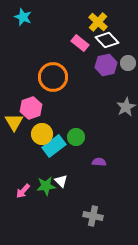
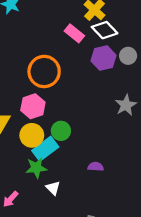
pink hexagon: (31, 108) -> (33, 106), moved
green circle: (76, 137) -> (61, 131), moved
green star: (46, 186) -> (36, 168), moved

